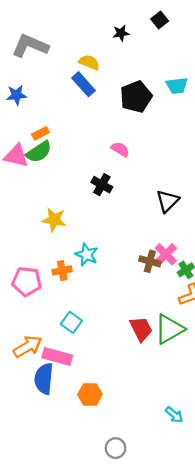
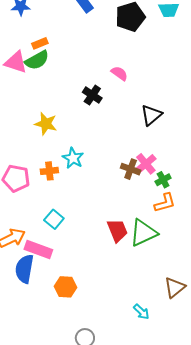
pink semicircle: (120, 149) -> (119, 73), moved

